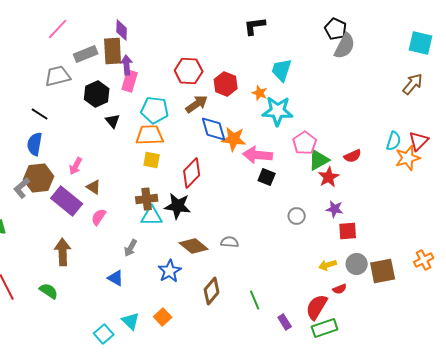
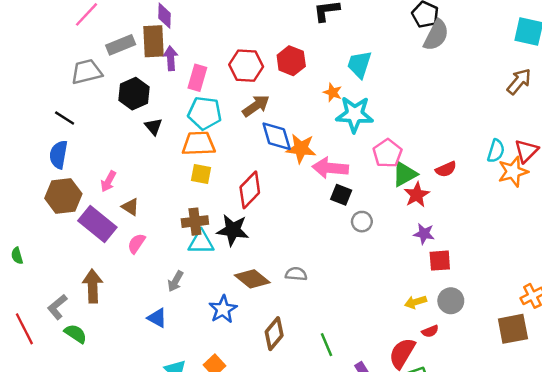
pink rectangle: (130, 81) -> (197, 78), moved
red hexagon: (226, 84) -> (291, 61), moved
gray L-shape: (22, 188) -> (57, 307), moved
gray circle: (297, 216) -> (362, 222), moved
brown square: (383, 271) -> (513, 329), moved

